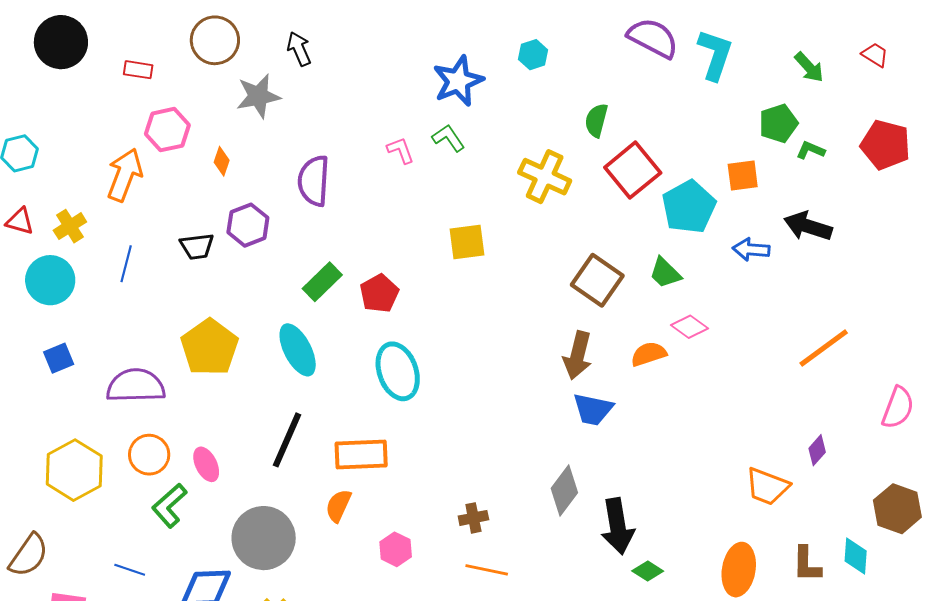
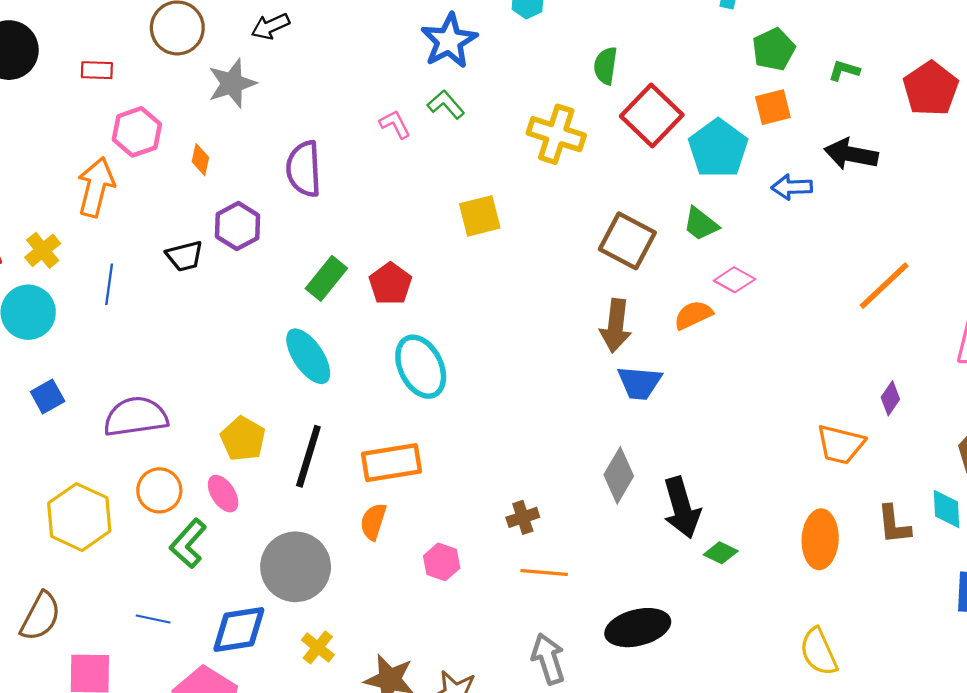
black arrow: (299, 49) -> (270, 26), turned -84
green pentagon: (778, 123) -> (774, 49), moved
red pentagon: (886, 145) -> (931, 89), moved, turned 30
yellow pentagon: (210, 347) -> (243, 439), moved, size x0.7

